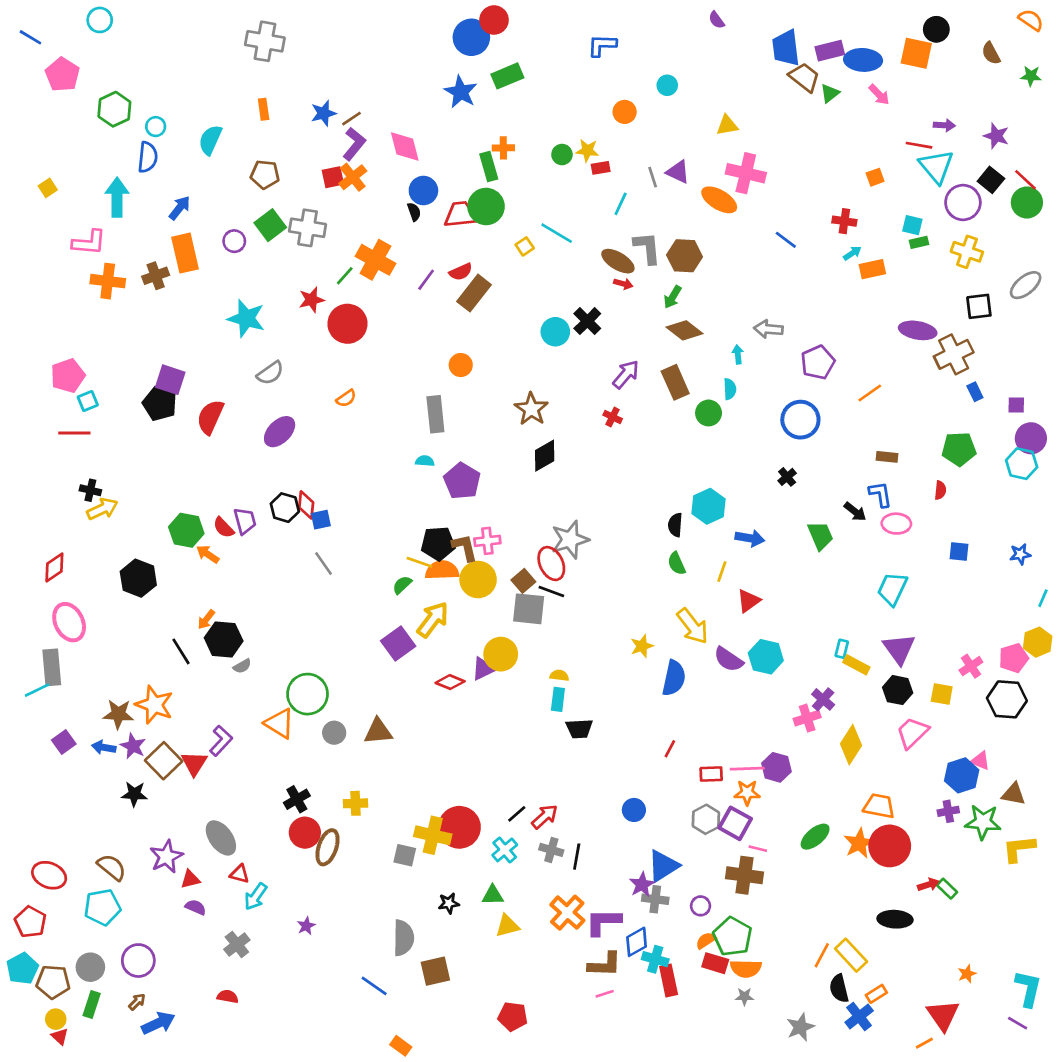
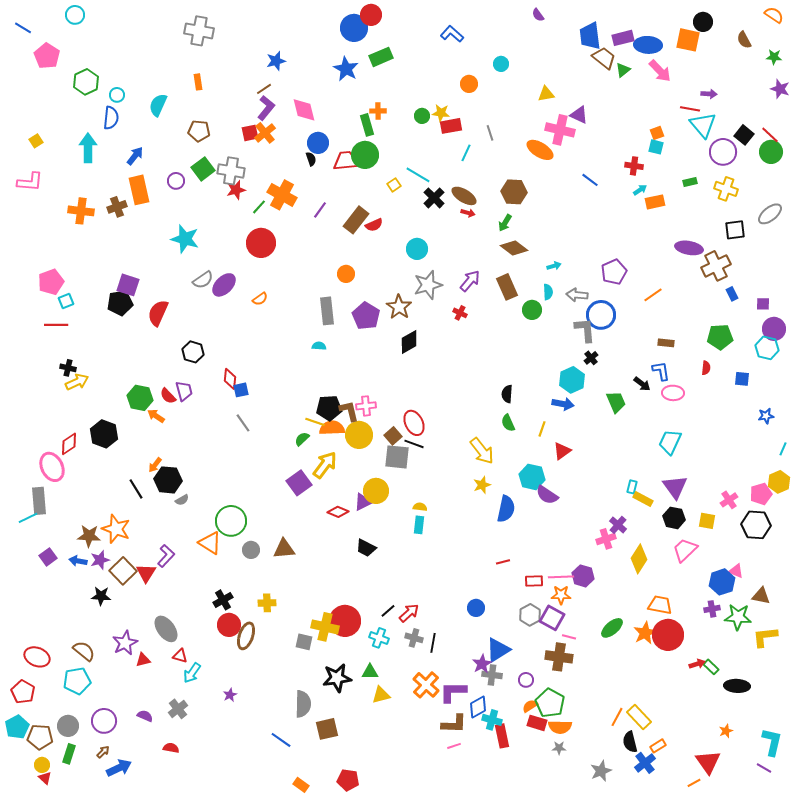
blue L-shape: (602, 45) -> (452, 34), turned 40
pink arrow: (879, 95) -> (660, 71), size x1.4
blue star: (324, 113) -> (276, 61), moved
purple star: (996, 136) -> (780, 89), moved
red rectangle: (601, 168) -> (451, 126), size x1.5
purple triangle: (678, 172) -> (579, 115), moved
cyan square: (912, 225) -> (656, 147), moved
pink L-shape: (89, 242) -> (30, 182), moved
gray L-shape: (647, 248) -> (585, 330), moved
red semicircle: (461, 272) -> (374, 225), moved
red star: (312, 300) -> (236, 190), moved
black cross: (587, 321) -> (434, 198), moved
gray arrow: (768, 329) -> (577, 295), moved
cyan arrow: (738, 354) -> (554, 266), turned 80
black pentagon: (160, 404) -> (120, 303), turned -30
purple ellipse: (280, 432) -> (224, 285), moved
purple pentagon: (462, 481) -> (366, 316), moved
cyan hexagon: (709, 506) -> (572, 380), moved
black hexagon: (285, 508) -> (193, 352), moved
gray star: (570, 540) -> (428, 285), moved
blue square: (959, 552) -> (742, 379), moved
red diamond: (54, 568) -> (69, 444), moved
yellow arrow: (693, 626) -> (482, 451), moved
cyan hexagon: (766, 657) -> (532, 477), moved
black trapezoid: (579, 729) -> (366, 548), moved, turned 30
purple star: (133, 746) -> (100, 560), turned 30
red line: (670, 749) -> (503, 562), turned 48
cyan cross: (505, 850) -> (379, 638), turned -30
black star: (449, 903) -> (337, 678), size x1.8
purple semicircle: (196, 907) -> (145, 716), moved
black ellipse: (895, 919) -> (737, 686), moved
red pentagon: (513, 1016) -> (348, 780), moved

